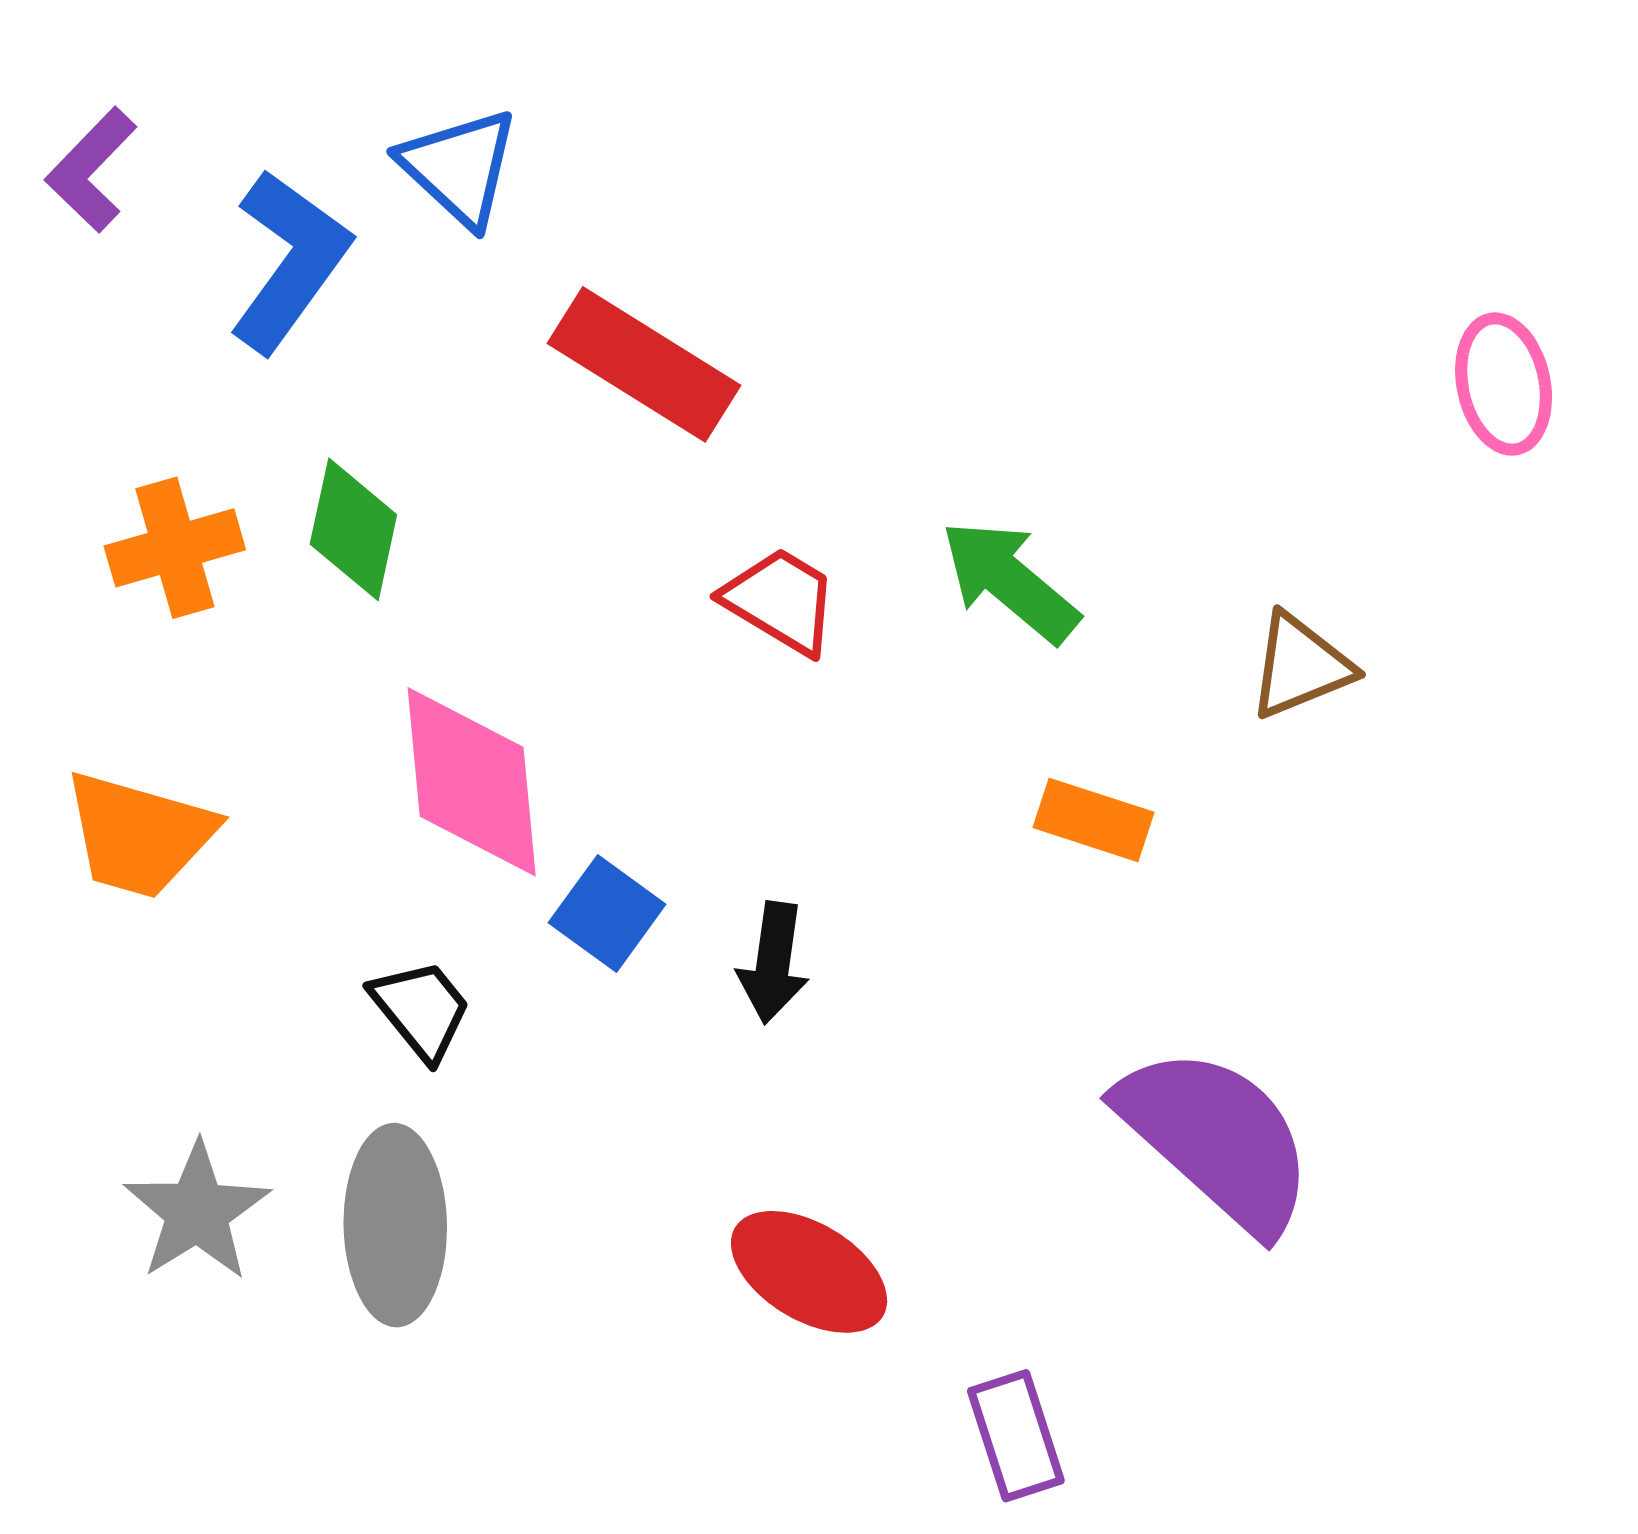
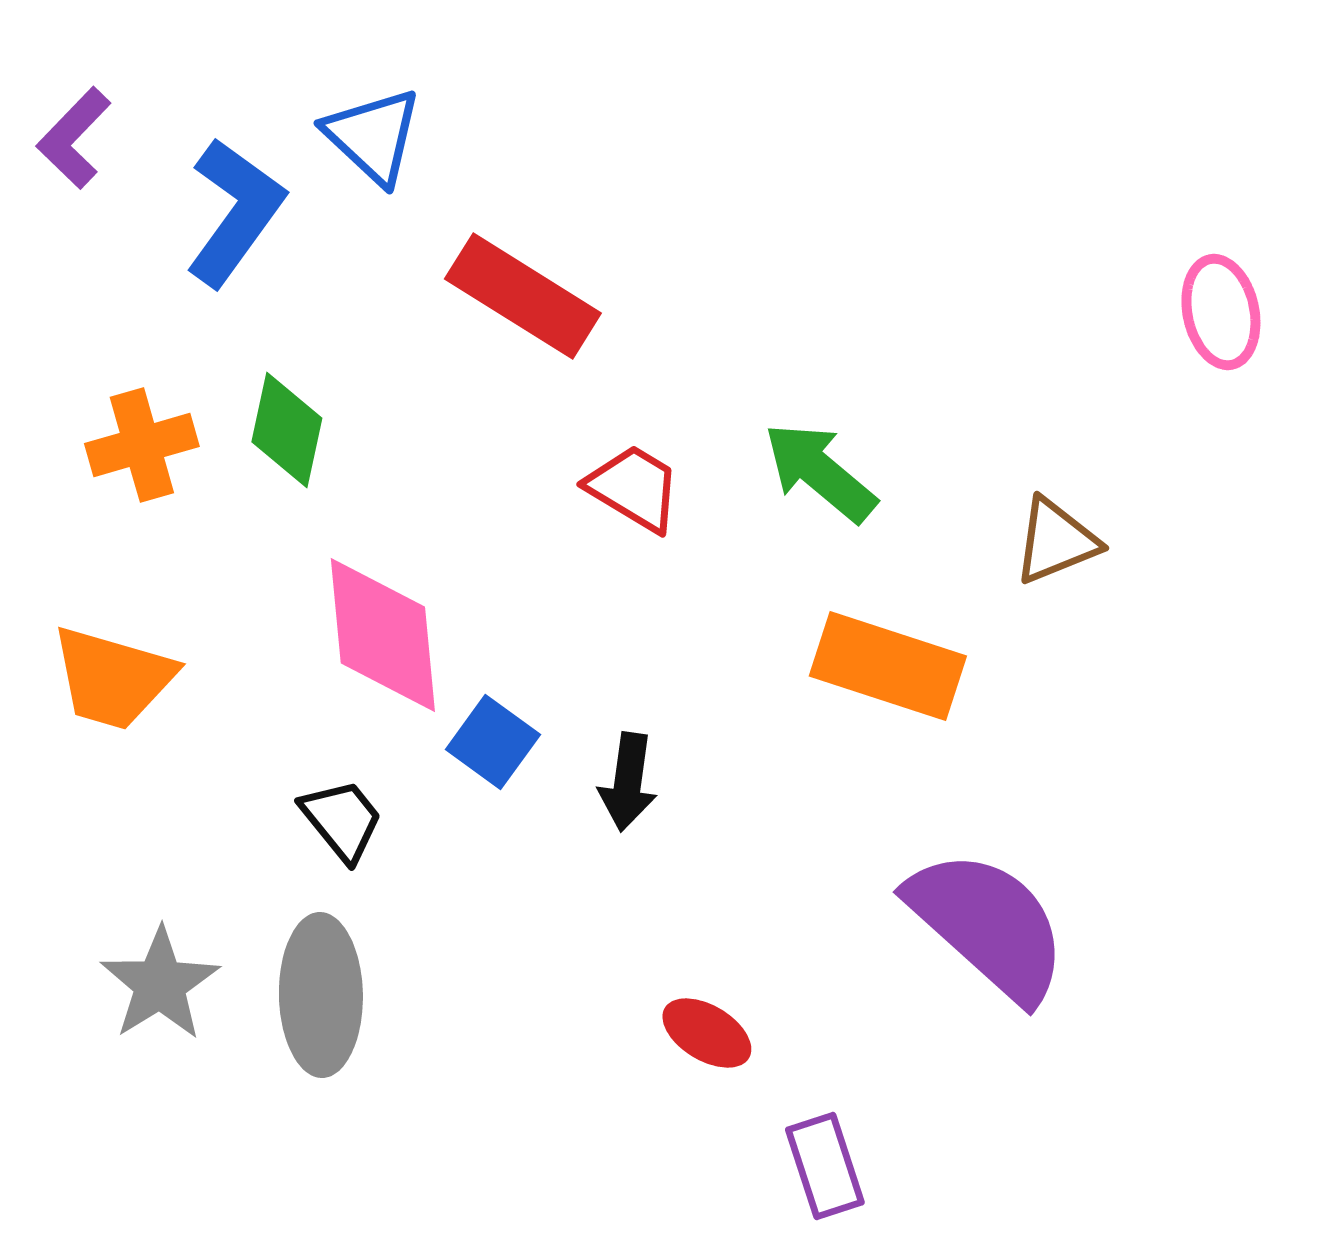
orange rectangle: (1093, 820) -> (888, 666), size x1.6
red ellipse: (809, 1272) -> (707, 1033), moved, size x0.7

